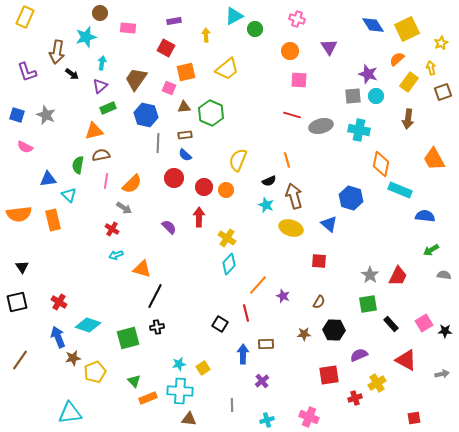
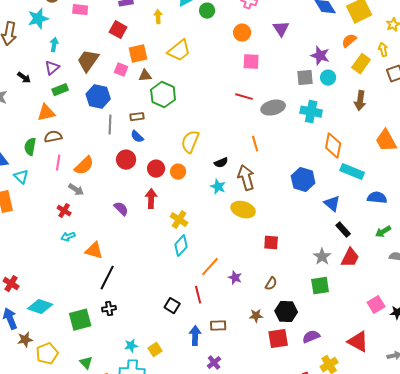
black arrow: (72, 74) -> (24, 78), moved
brown triangle: (184, 107) -> (145, 76), moved
orange line: (287, 160) -> (255, 144), moved
blue triangle: (329, 224) -> (332, 204), moved
black rectangle: (391, 324) -> (343, 230), moved
red square: (329, 375) -> (278, 339), moved

